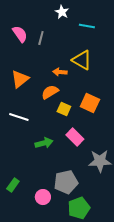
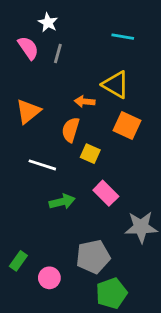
white star: (62, 12) -> (48, 23), moved
orange semicircle: (50, 92) -> (71, 130), turned -42
orange square: (90, 103) -> (127, 125), moved
white line: (19, 117) -> (42, 165), moved
pink circle: (43, 197) -> (49, 278), moved

